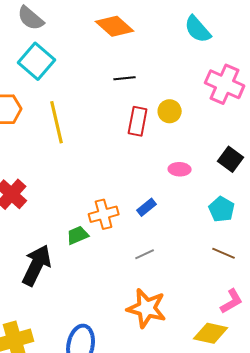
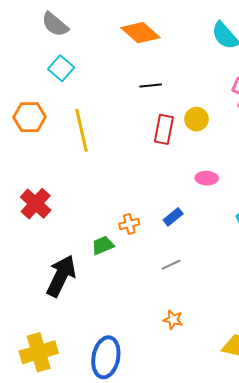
cyan square: (37, 61) -> (61, 68), size x0.7
orange cross: (104, 214) -> (129, 224), size x0.7
orange star: (147, 308) -> (173, 320), size x0.5

